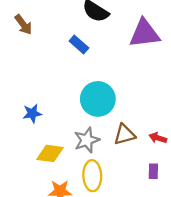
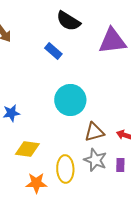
gray star: (87, 140) -> (95, 160), moved, turned -30

